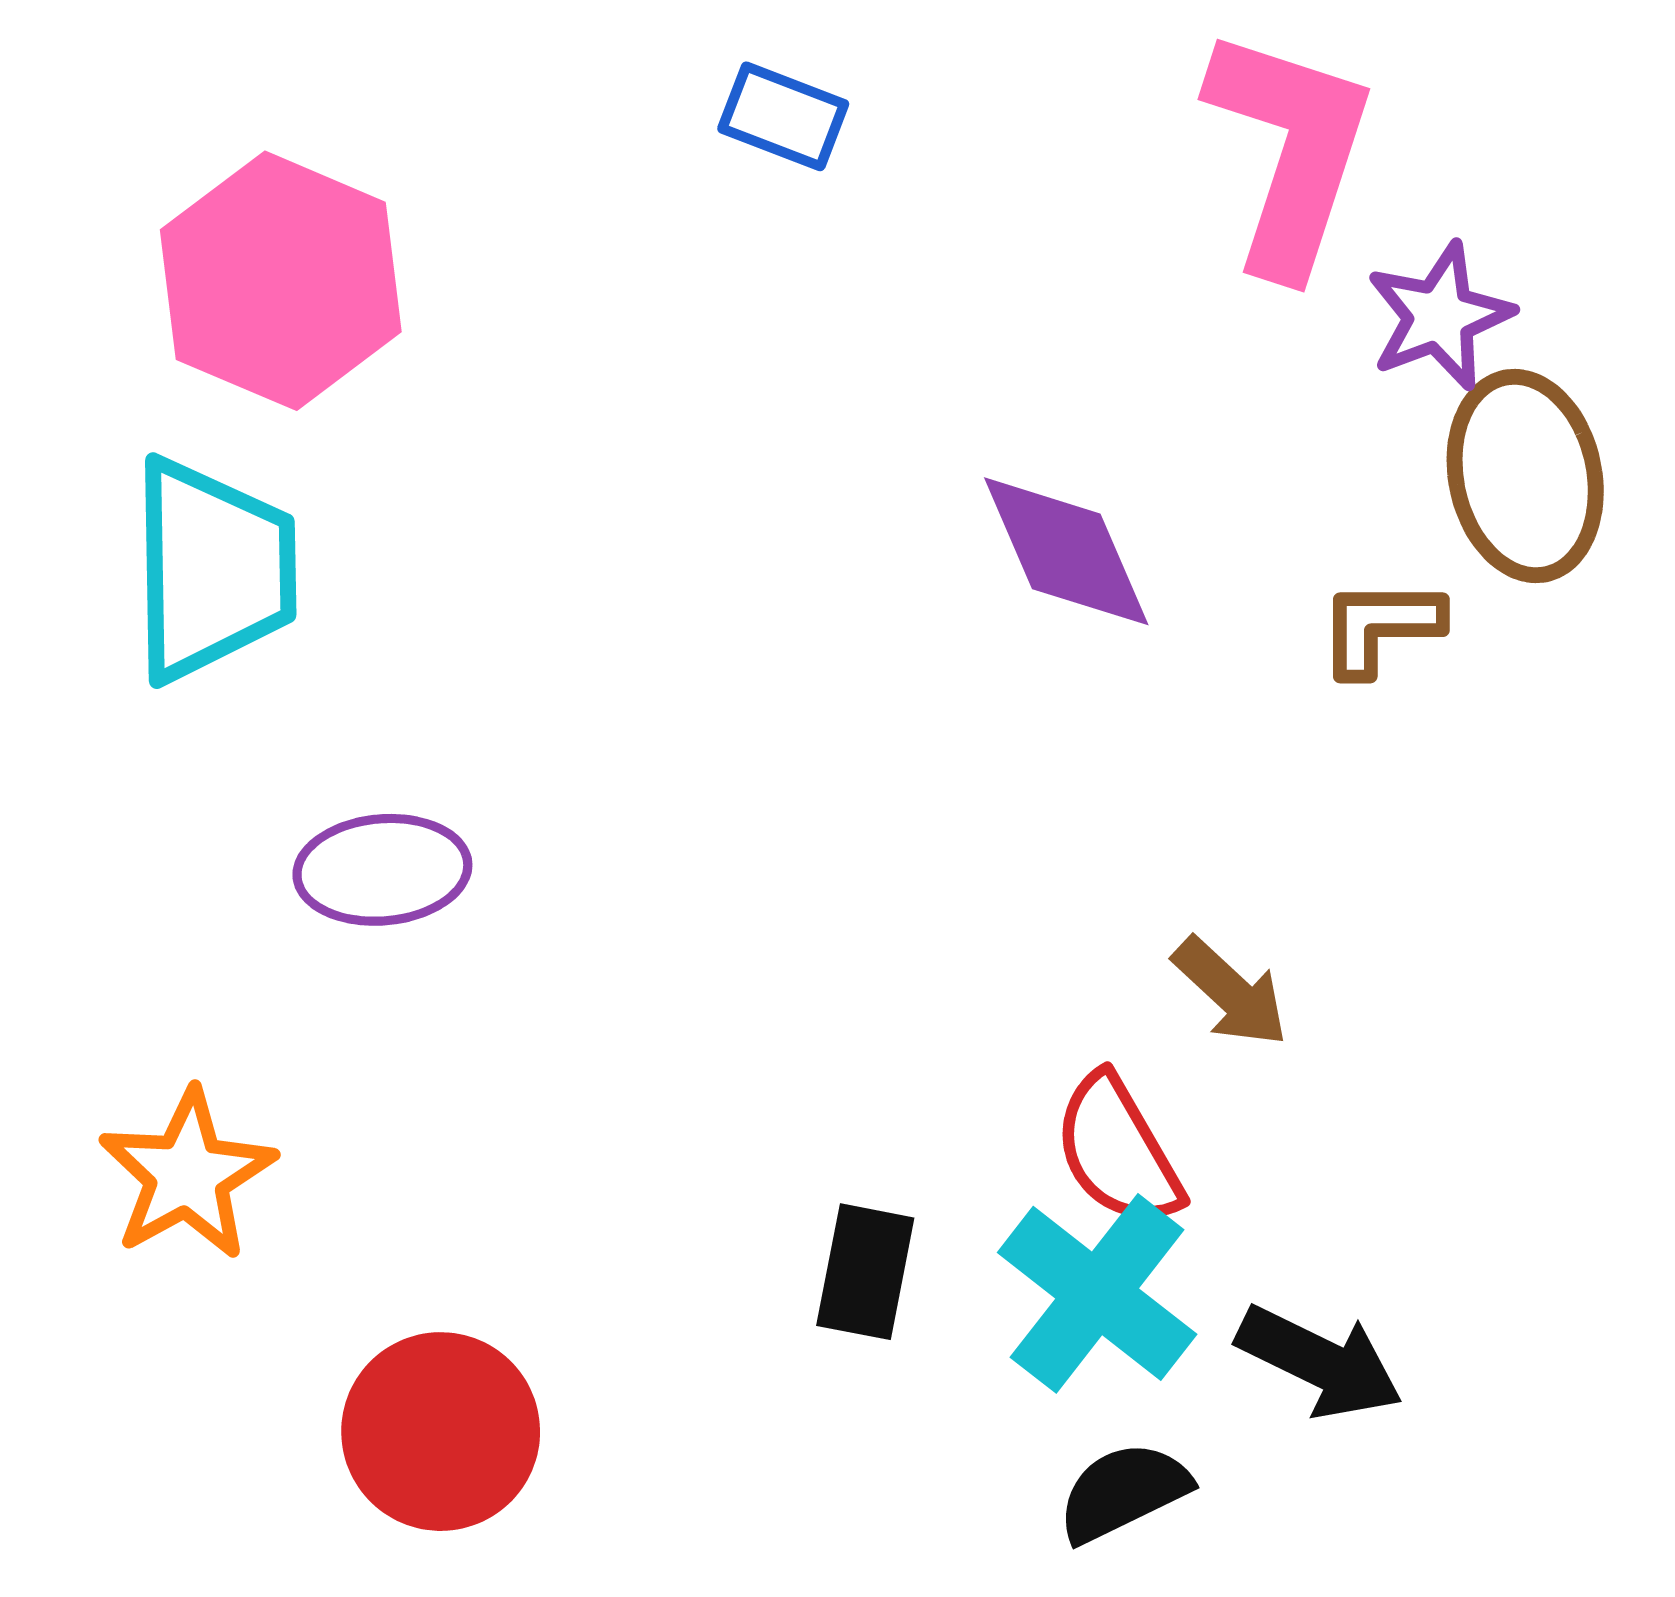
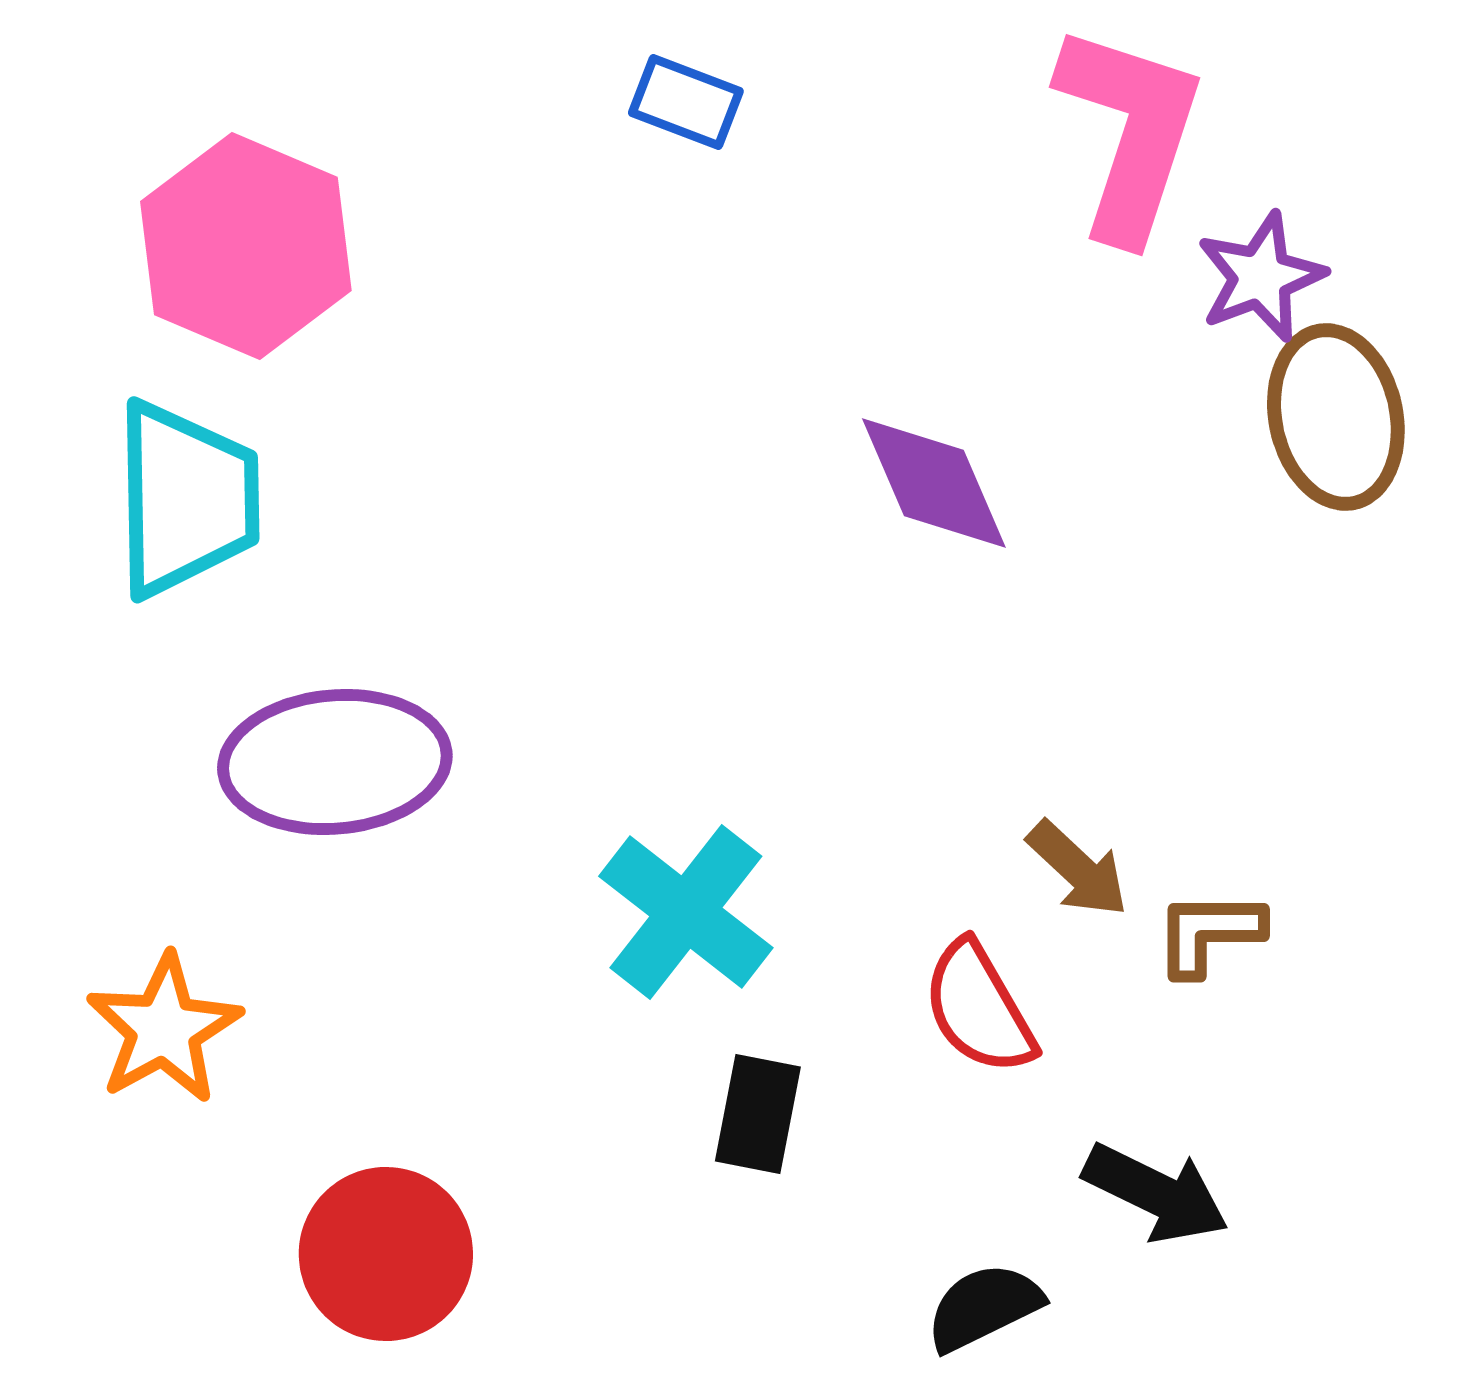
brown L-shape: (1380, 627) -> (1209, 933), moved
purple ellipse: (382, 870) -> (335, 762), size x1.5
cyan cross: (1097, 1293) -> (686, 912), moved

